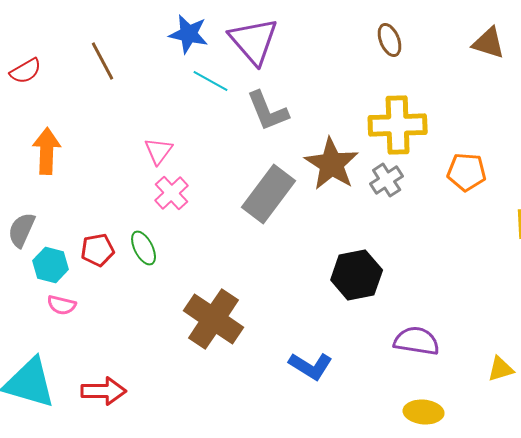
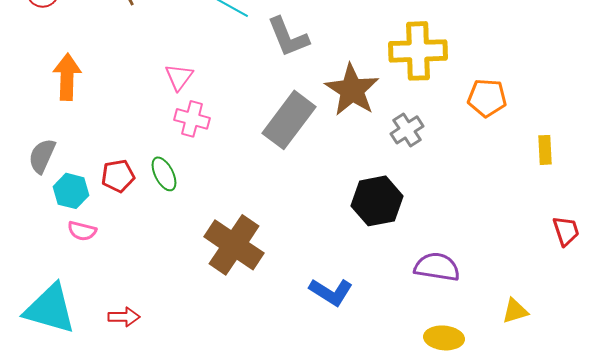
gray cross: (387, 180) -> (407, 130), moved
pink cross: (172, 193) -> (192, 119), turned -32
yellow triangle: (501, 369) -> (515, 311), moved
red arrow: (104, 391) -> (124, 317), size x0.7

